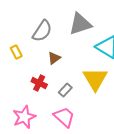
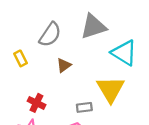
red cross: (39, 83) -> (36, 103), moved
gray rectangle: (65, 90) -> (84, 107), moved, turned 40

